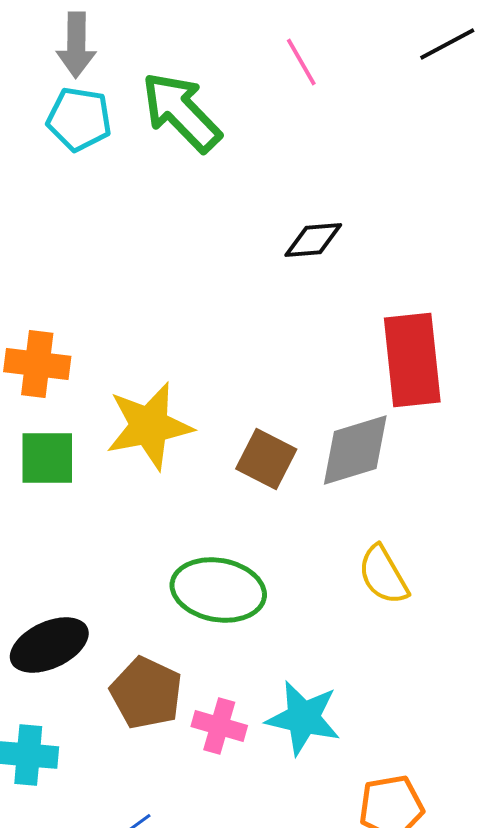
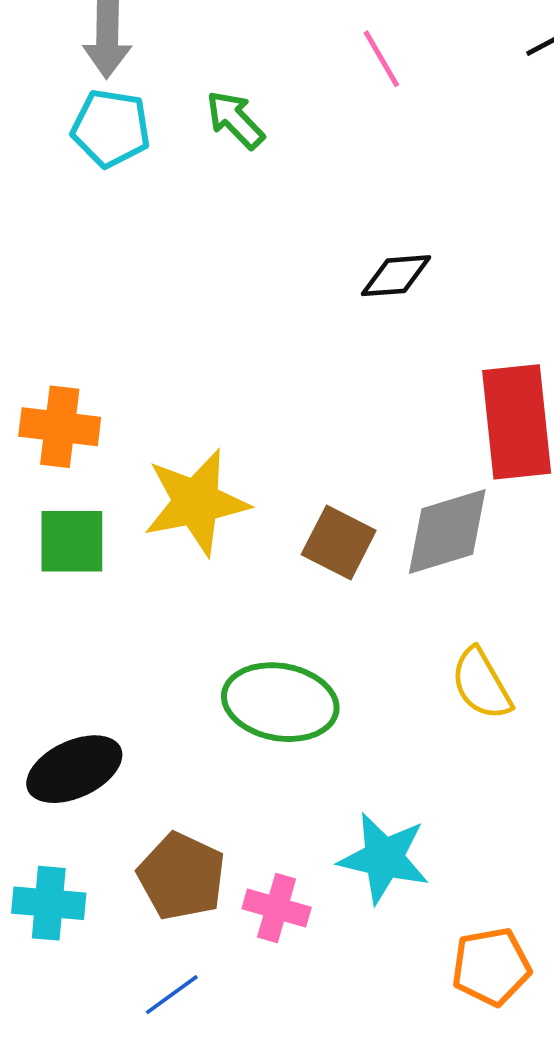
green arrow: (181, 112) -> (235, 120), size x0.6
brown pentagon: (146, 693) -> (182, 876), moved
pink cross: (219, 726) -> (277, 908), moved

